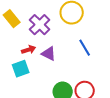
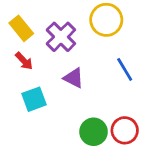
red arrow: (29, 50) -> (24, 61), moved, turned 64

